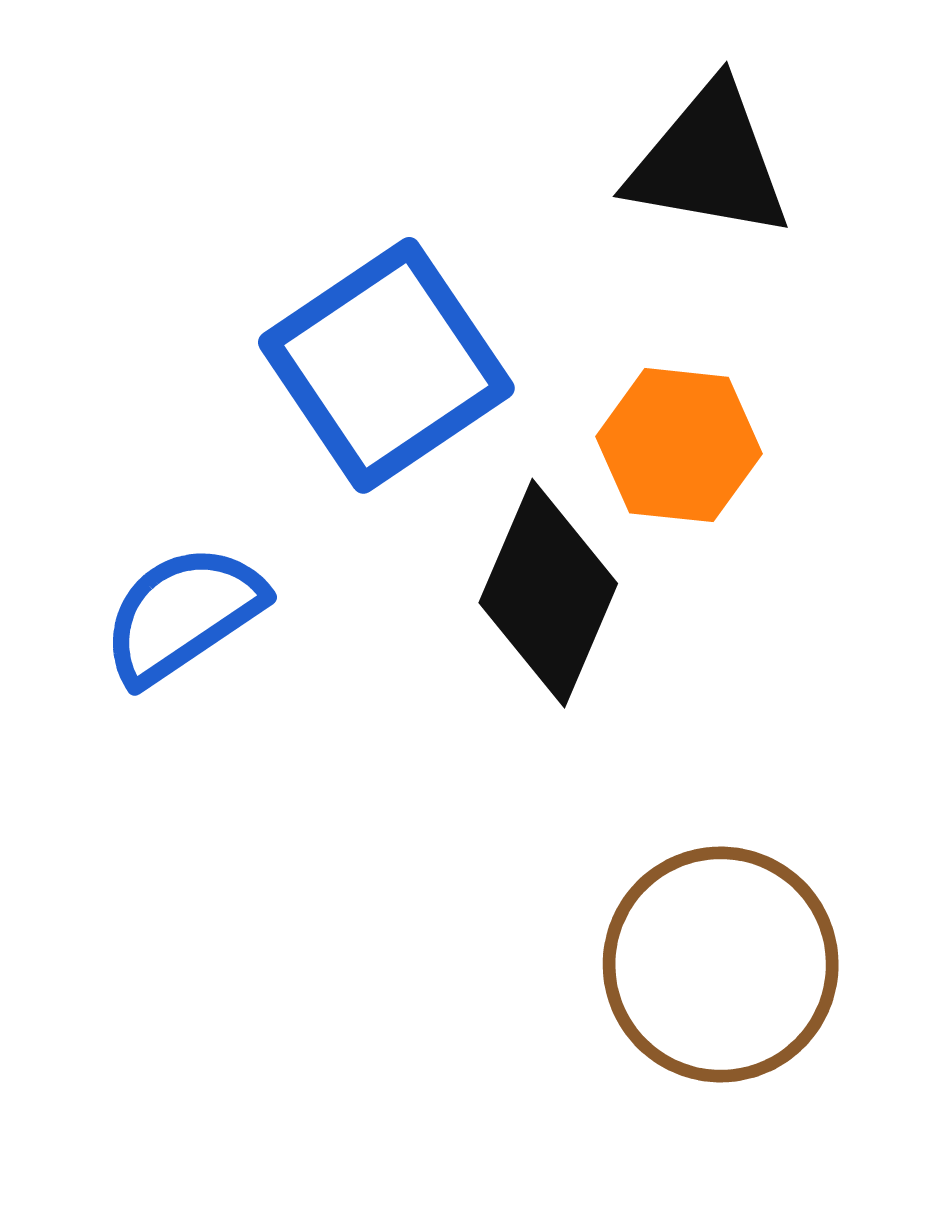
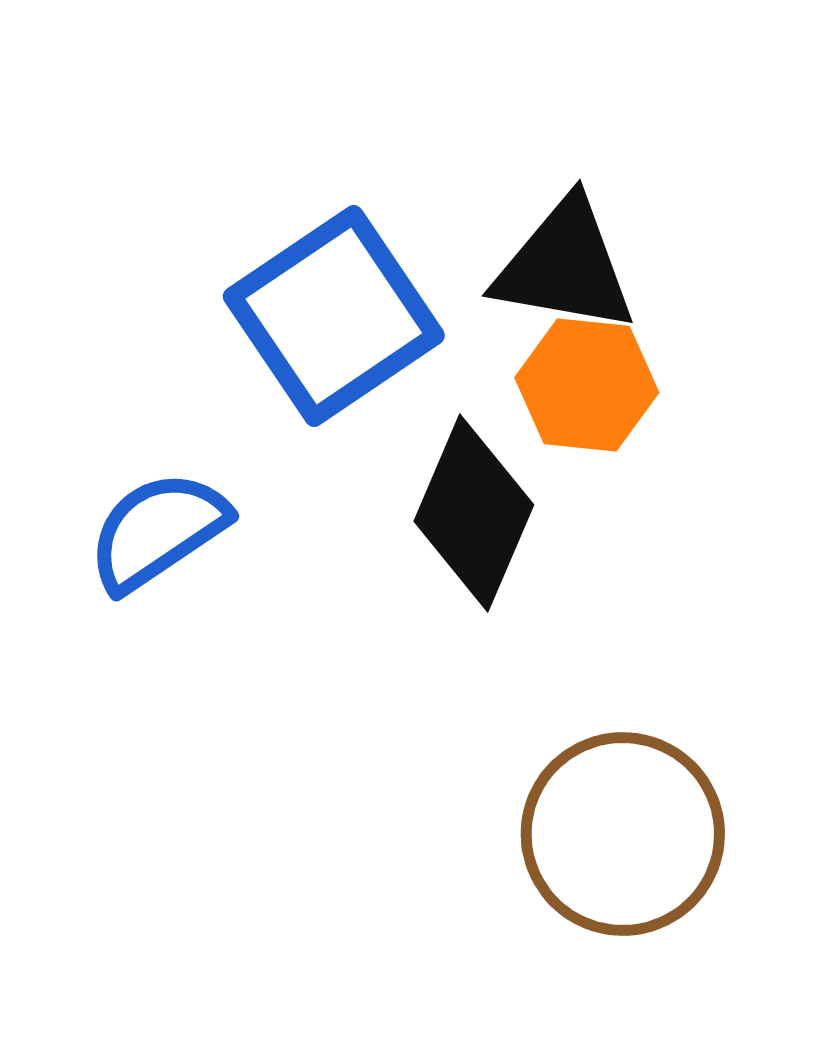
black triangle: (709, 162) -> (565, 266), moved

